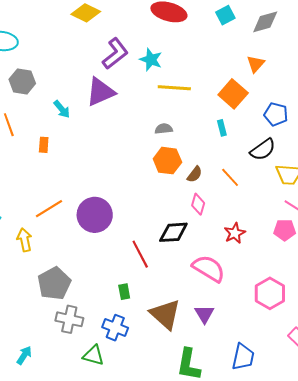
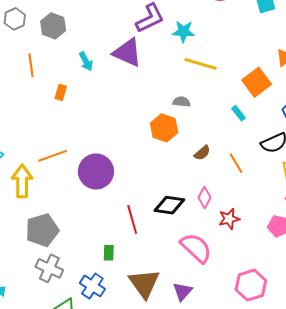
cyan star: (151, 60) -> (183, 31), turned -30
purple triangle: (100, 92) -> (127, 53), turned 36
cyan rectangle: (222, 128) -> (239, 113), turned -35
orange hexagon: (167, 161) -> (164, 128), moved
pink diamond: (198, 204) -> (205, 198), moved
yellow arrow: (25, 240) -> (22, 181), size x1.4

